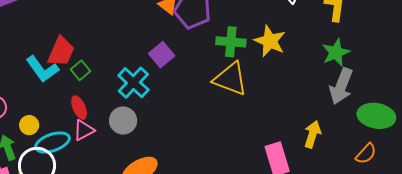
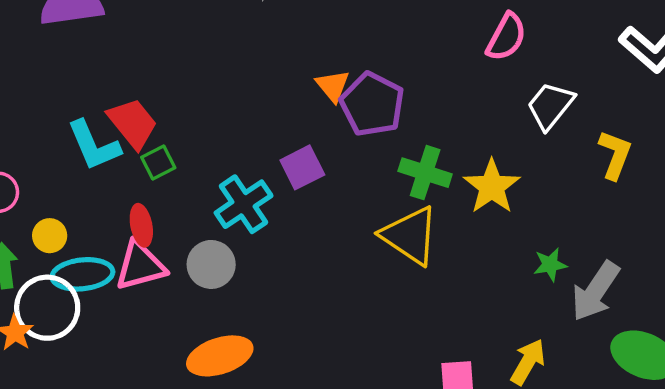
red trapezoid: (61, 52) -> (133, 123), turned -76
green star: (336, 52) -> (550, 265), moved, size x0.7
pink triangle: (84, 130) -> (140, 266), size x1.4

